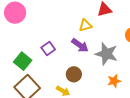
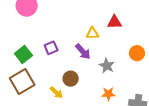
gray star: (106, 54) -> (107, 66), size x0.7

